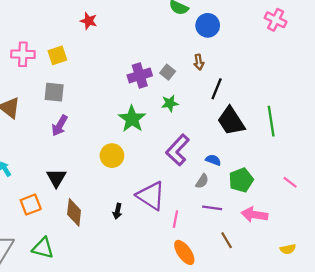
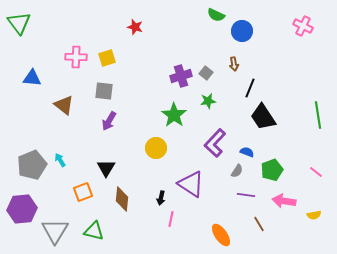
green line: (271, 121) -> (318, 115), moved
pink line: (175, 219) -> (171, 219), moved
yellow semicircle: (288, 249) -> (314, 215), moved

